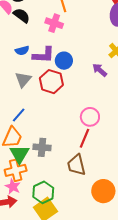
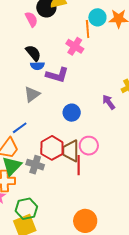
black semicircle: (22, 15) -> (33, 53), moved
blue circle: (64, 61) -> (72, 113), moved
red hexagon: (51, 82) -> (52, 148), moved
red line: (84, 138) -> (79, 165), turned -36
brown trapezoid: (76, 165) -> (71, 151), moved

